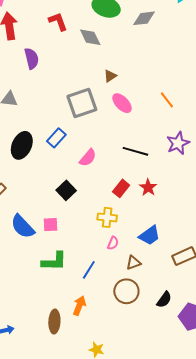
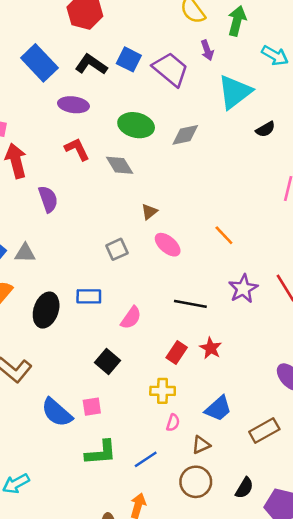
gray square: (82, 103) -> (117, 249), size x0.6
blue rectangle: (56, 138) -> (89, 296), turned 54
blue line: (89, 270) -> (146, 459), turned 30

